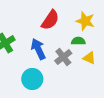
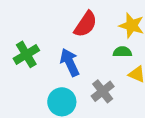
gray cross: (63, 57) -> (103, 91), moved

